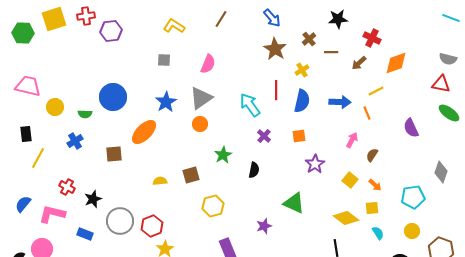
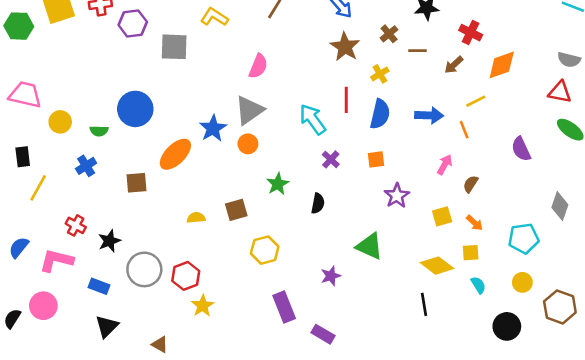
gray square: (164, 60) -> (174, 47), moved, size x1.6
blue star: (166, 102) -> (213, 128), moved
yellow square: (350, 180) -> (442, 216), turned 35

